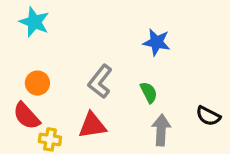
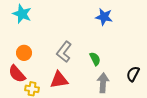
blue star: (157, 42) -> (104, 17), moved
black semicircle: (208, 116) -> (133, 74), turned 91

